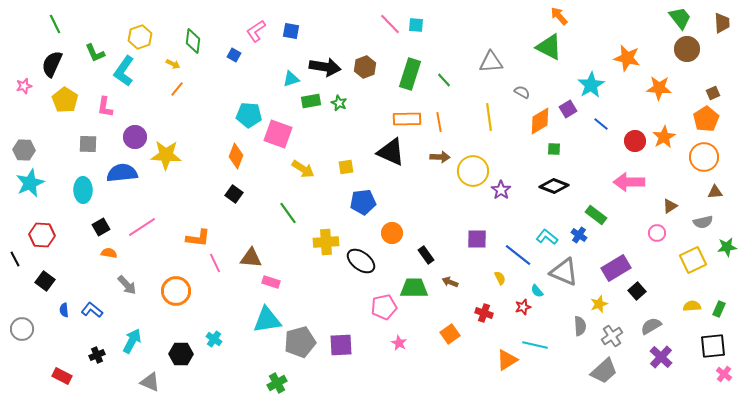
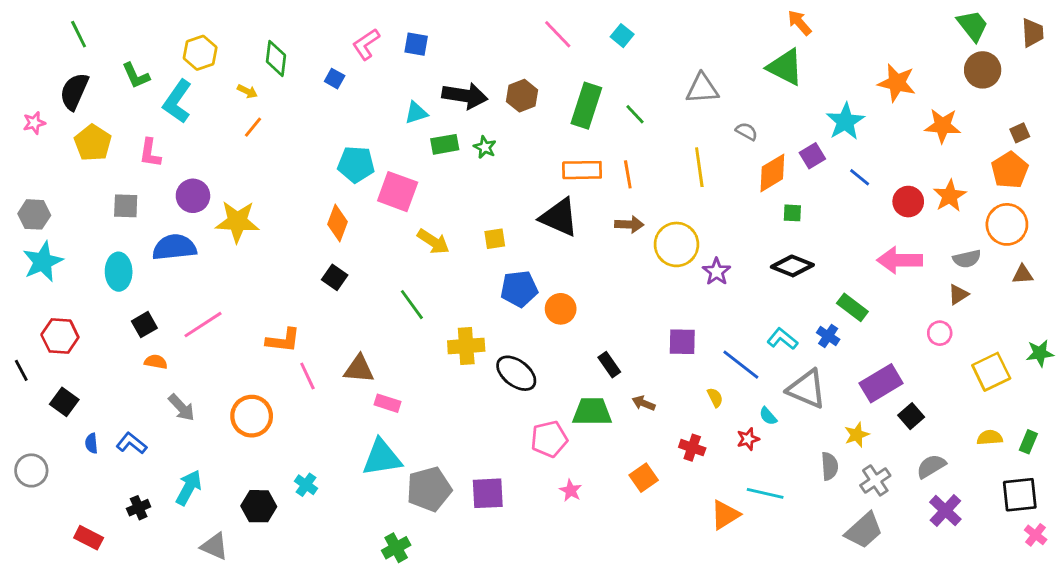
cyan square: (416, 25) -> (622, 36), moved, turned 35
gray semicircle: (703, 222) -> (967, 259), moved
orange circle: (392, 233) -> (561, 309), moved

